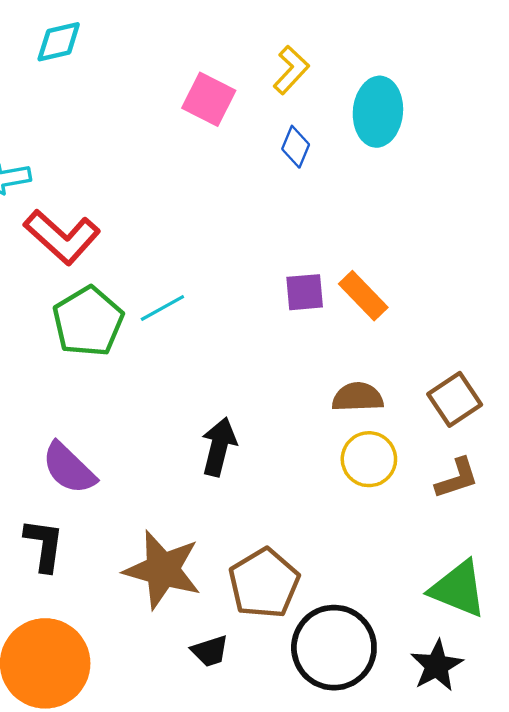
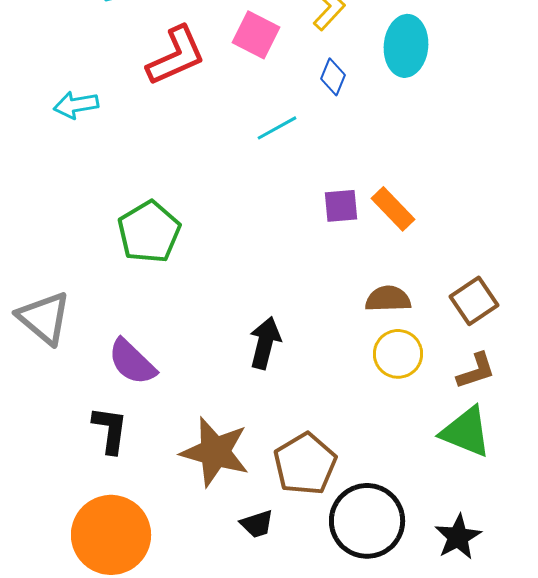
red L-shape: (62, 237) -> (176, 56), moved, turned -66
cyan line: (162, 308) -> (277, 128), moved
green triangle: (458, 589) -> (466, 432), moved

